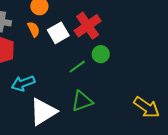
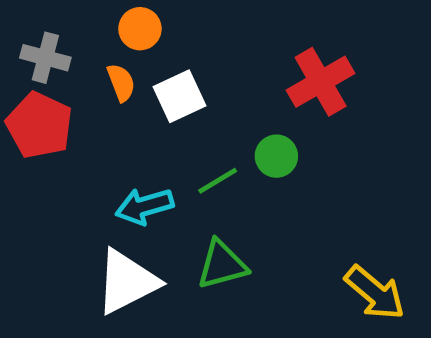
red cross: (88, 26) -> (321, 82), moved
cyan arrow: (23, 83) -> (144, 206), moved

